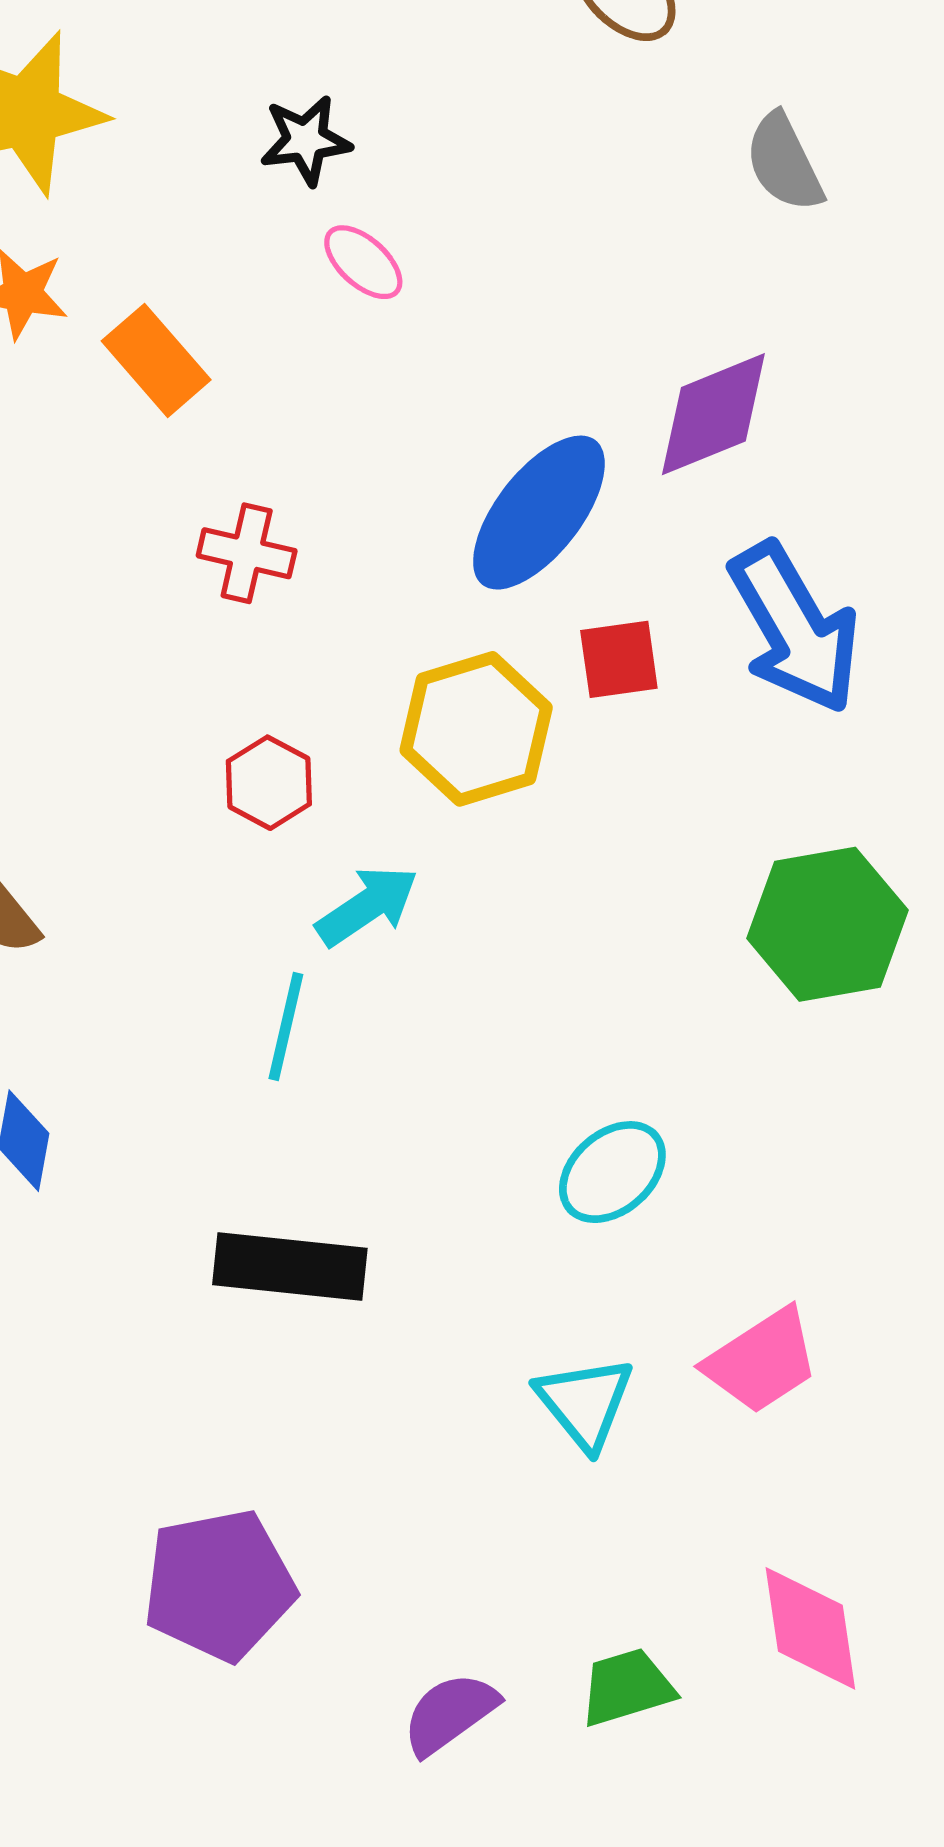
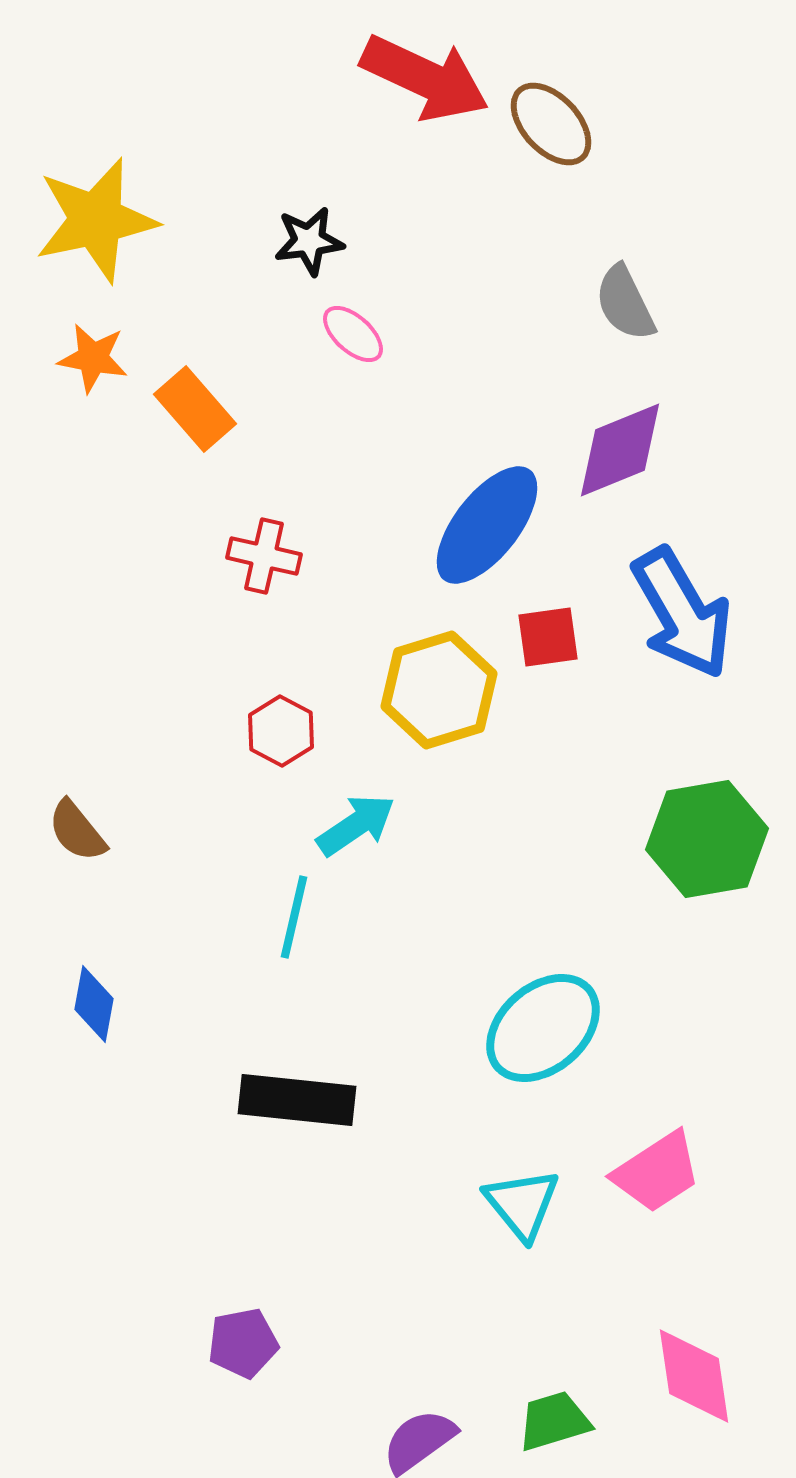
gray semicircle: (784, 162) -> (625, 303), moved
cyan ellipse: (612, 1172) -> (543, 1028), size x1.4
purple pentagon: (219, 1585) -> (243, 1343), size x0.6

